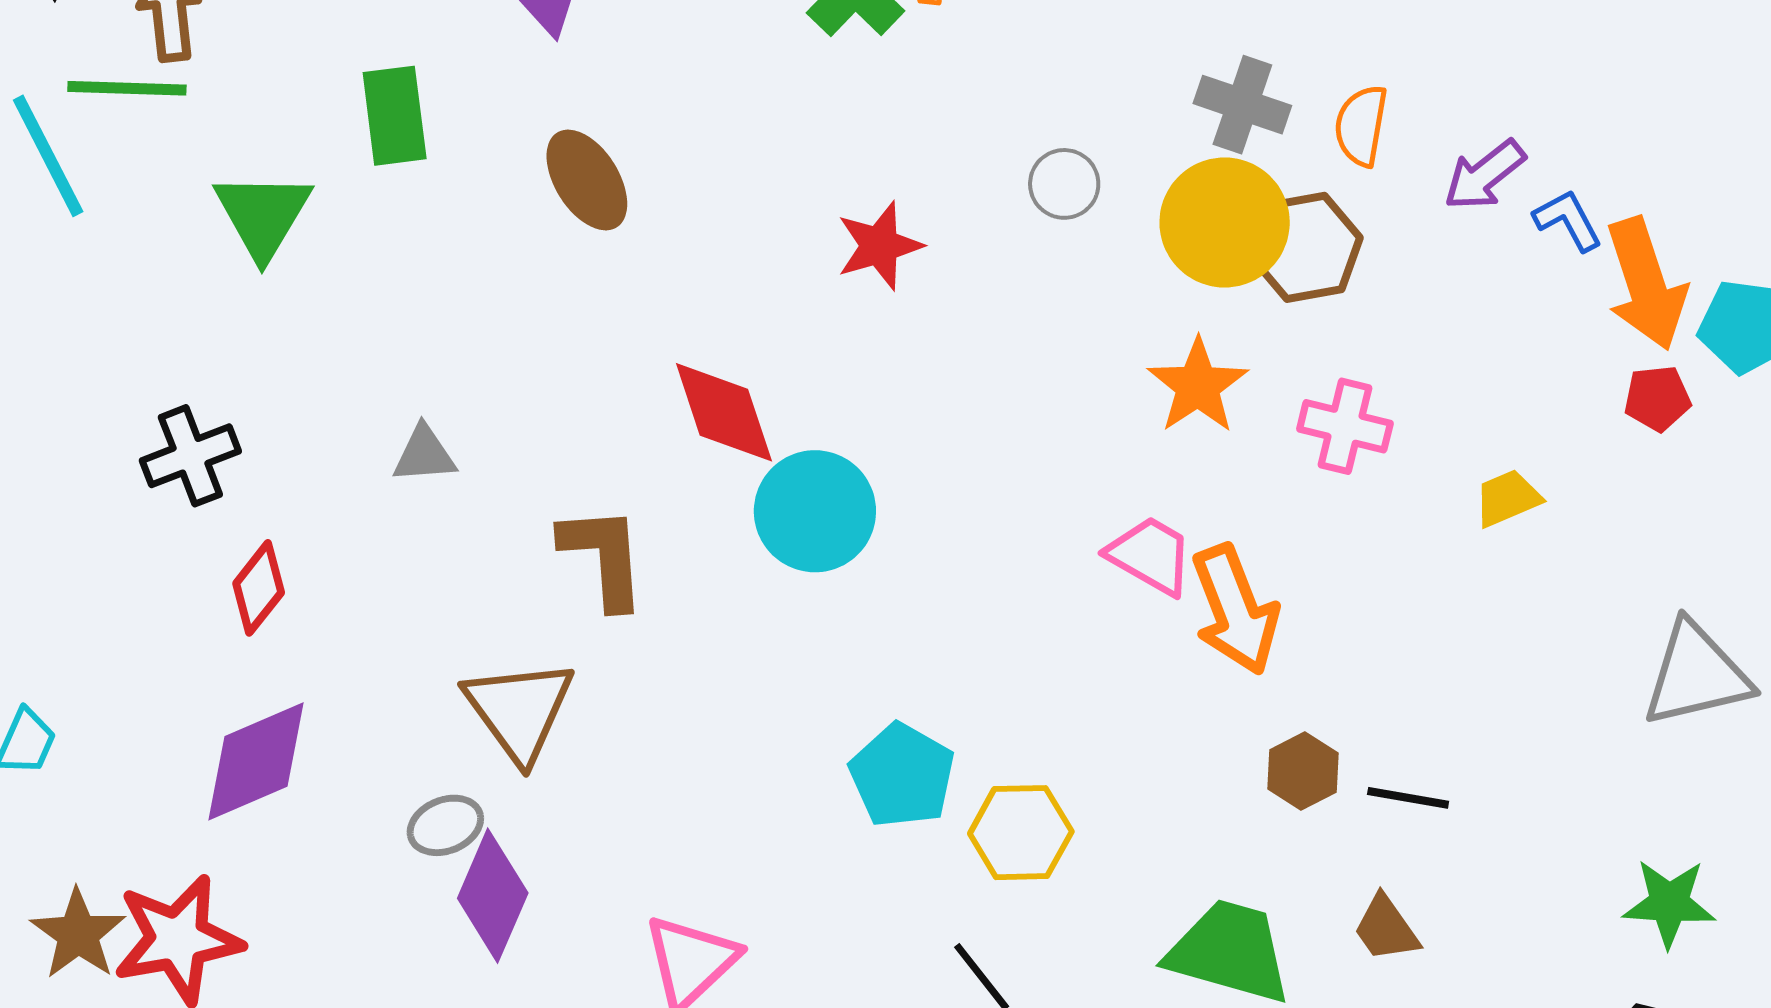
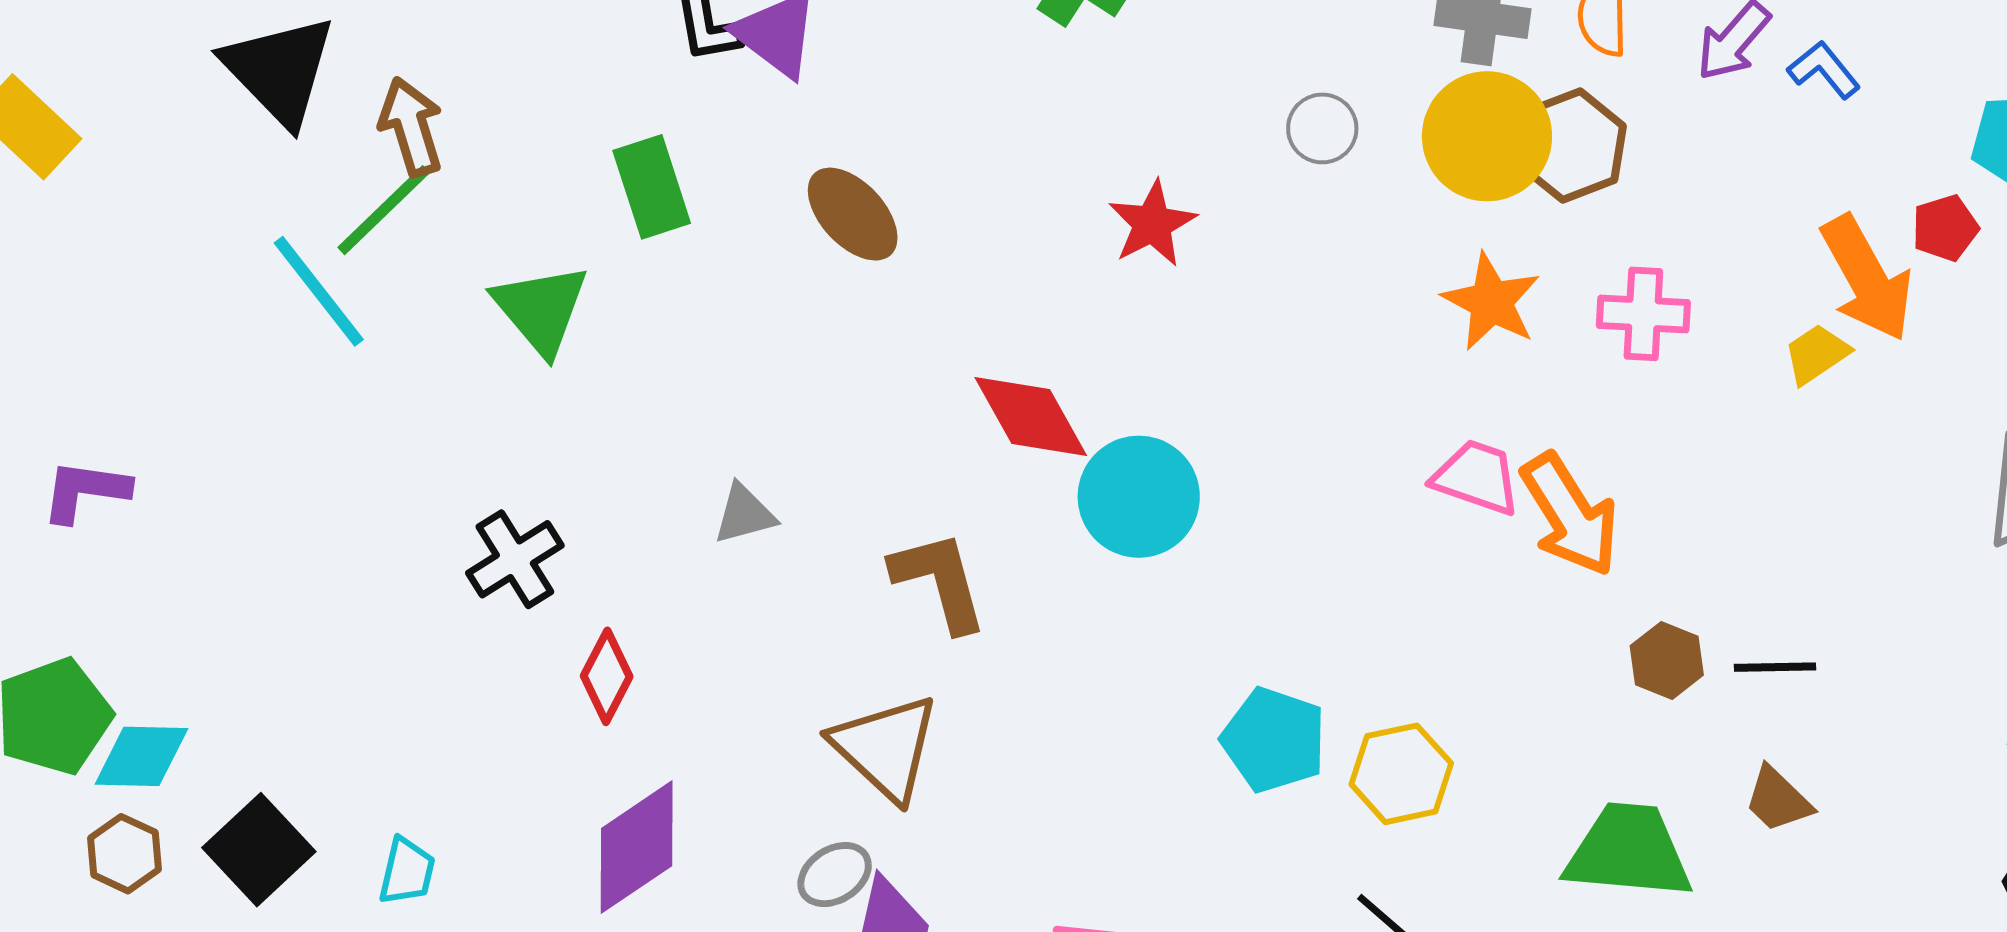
green line: (127, 88) -> (384, 210), turned -35
orange arrow: (1646, 284) -> (1867, 278), moved

